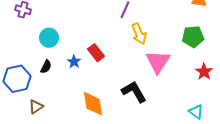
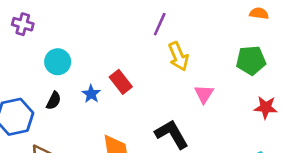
pink triangle: (158, 62) -> (204, 94), size x0.6
red star: (204, 72) -> (266, 107), turned -30

